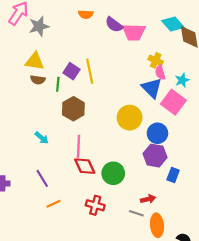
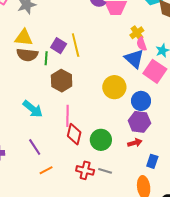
yellow cross: (156, 60) -> (137, 33), turned 32
brown semicircle: (38, 80) -> (27, 55), size x1.5
cyan arrow: (42, 138) -> (33, 109), size x1.5
red diamond: (85, 166) -> (74, 134), turned 40
blue rectangle: (173, 175) -> (152, 161), moved
red arrow: (148, 199) -> (135, 143), moved
gray line: (136, 213) -> (105, 171), moved

